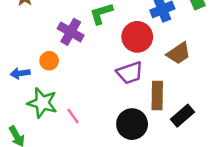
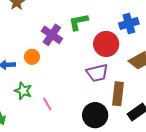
green star: (42, 103) -> (23, 91), size x0.7

